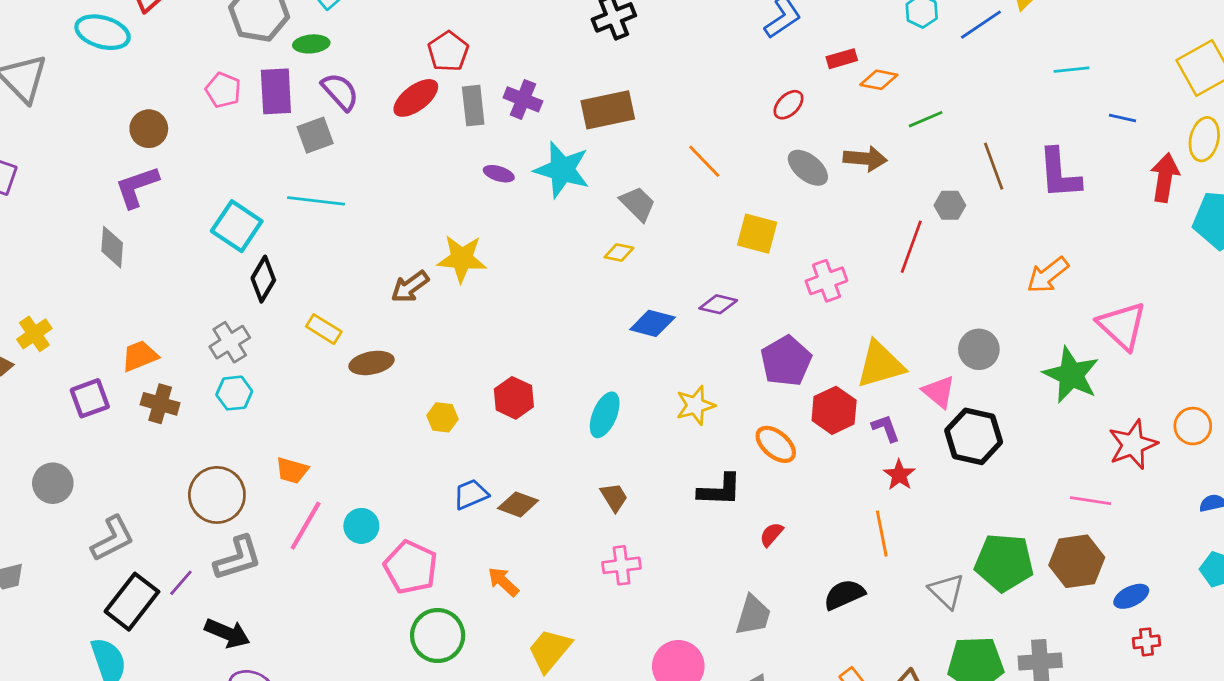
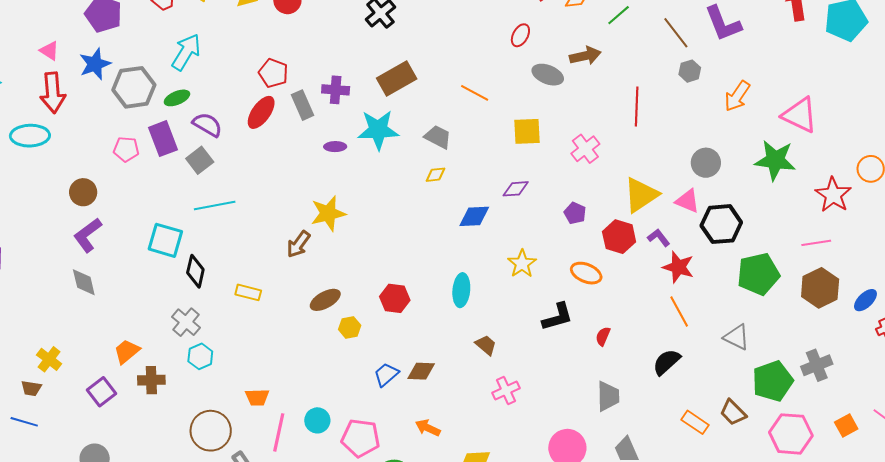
gray hexagon: (950, 205) -> (690, 71), moved
purple pentagon: (786, 361) -> (575, 213), size x0.6
brown ellipse: (371, 363) -> (325, 300), moved
red star: (899, 475) -> (678, 267), size x1.4
green pentagon: (1004, 562) -> (758, 274), moved

